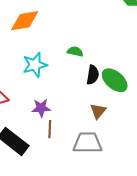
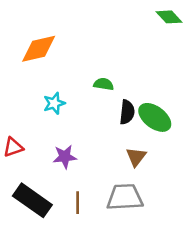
cyan star: (35, 65) -> (54, 103), size x0.7
brown line: (50, 129) -> (78, 203), moved

